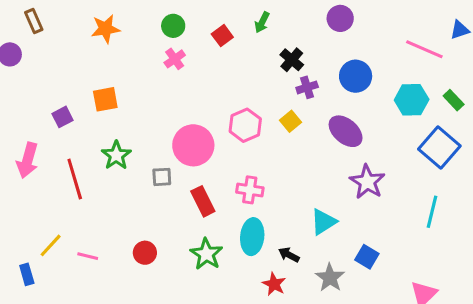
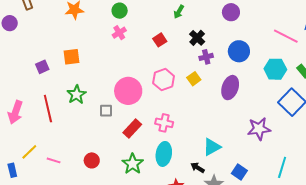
red square: (222, 36) -> (160, 40), moved
purple ellipse: (346, 131) -> (230, 88), turned 65
pink arrow: (27, 160) -> (15, 112), moved
purple star: (367, 182) -> (259, 129), moved, turned 30
red rectangle: (203, 201) -> (132, 129), turned 66
cyan line: (432, 212) -> (282, 167), moved
black arrow: (289, 255) -> (198, 168), moved

